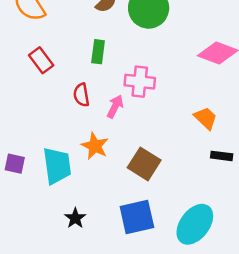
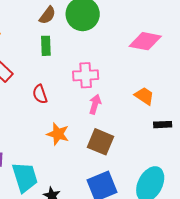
green rectangle: (98, 52) -> (46, 46), moved
pink arrow: (115, 107) -> (95, 104), moved
cyan trapezoid: (57, 166) -> (25, 177), moved

